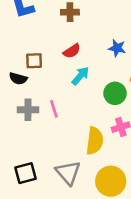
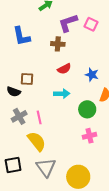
red semicircle: (72, 51) -> (64, 69), moved
cyan arrow: (80, 76) -> (62, 94), turned 42
gray cross: (28, 110) -> (19, 116), turned -35
yellow semicircle: (95, 141) -> (37, 141), moved, turned -50

